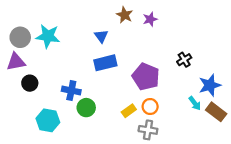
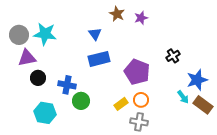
purple triangle: (16, 62) -> (27, 58), moved
black circle: (30, 83) -> (38, 78), moved

